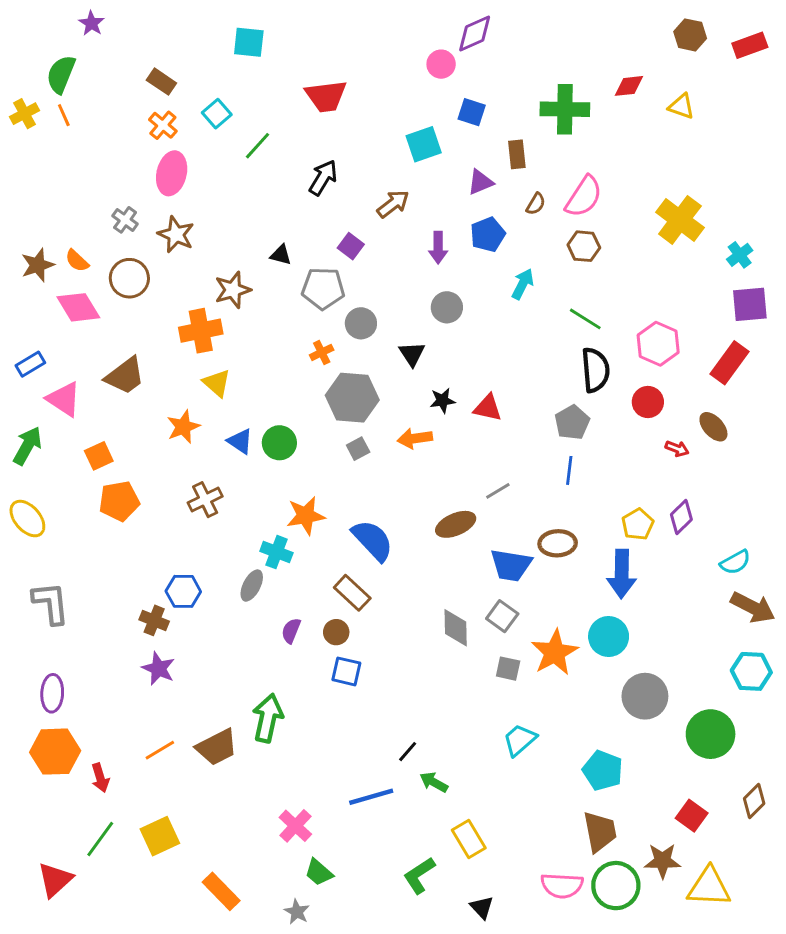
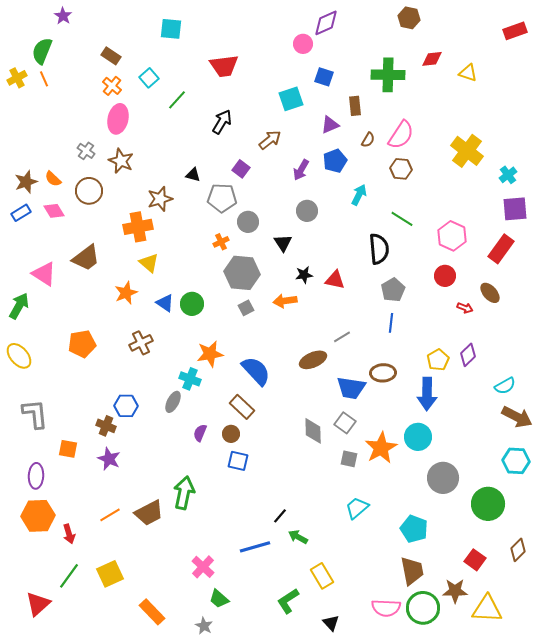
brown hexagon: (690, 35) -> (409, 18), moved
purple arrow: (438, 248) -> (301, 170), turned 30
pink diamond: (78, 307) -> (54, 211), size x0.7
blue rectangle: (30, 364) -> (21, 213), moved
black semicircle: (595, 370) -> (379, 249), moved
orange square: (99, 456) -> (68, 449), moved, turned 36

